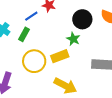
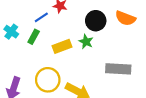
yellow rectangle: (60, 56) -> (62, 46), moved
yellow circle: (34, 61) -> (48, 80), moved

